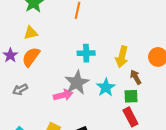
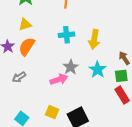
cyan cross: (86, 53) -> (66, 35), moved
yellow arrow: (122, 57) -> (94, 39), moved
gray star: (77, 83) -> (71, 67), size x0.7

